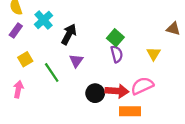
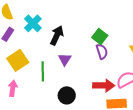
yellow square: (25, 59) -> (18, 60), size x1.5
green line: (52, 72) -> (43, 71), turned 36
black circle: (95, 93) -> (67, 95), moved

